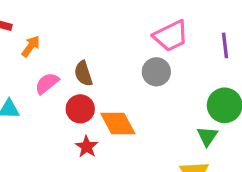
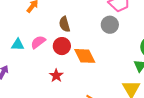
pink semicircle: (47, 83) -> (38, 42), moved
red star: (87, 147) -> (56, 76), moved

